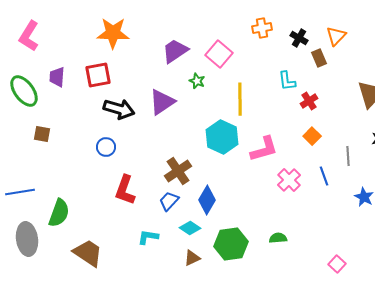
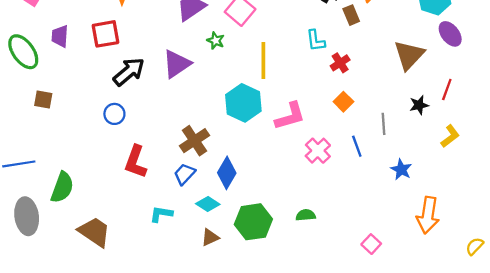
black arrow: (119, 109) -> (129, 72), turned -56

